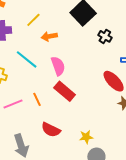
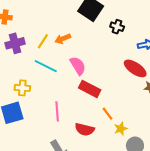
yellow line: (33, 20) -> (43, 41), moved
orange line: (37, 99) -> (107, 114), moved
pink line: (13, 104) -> (57, 111), moved, turned -60

